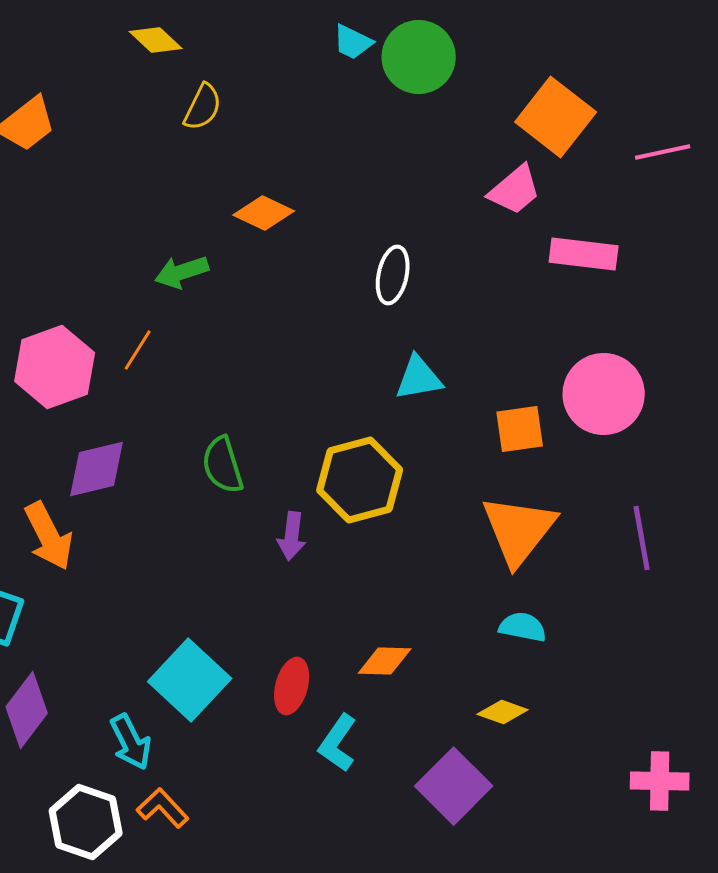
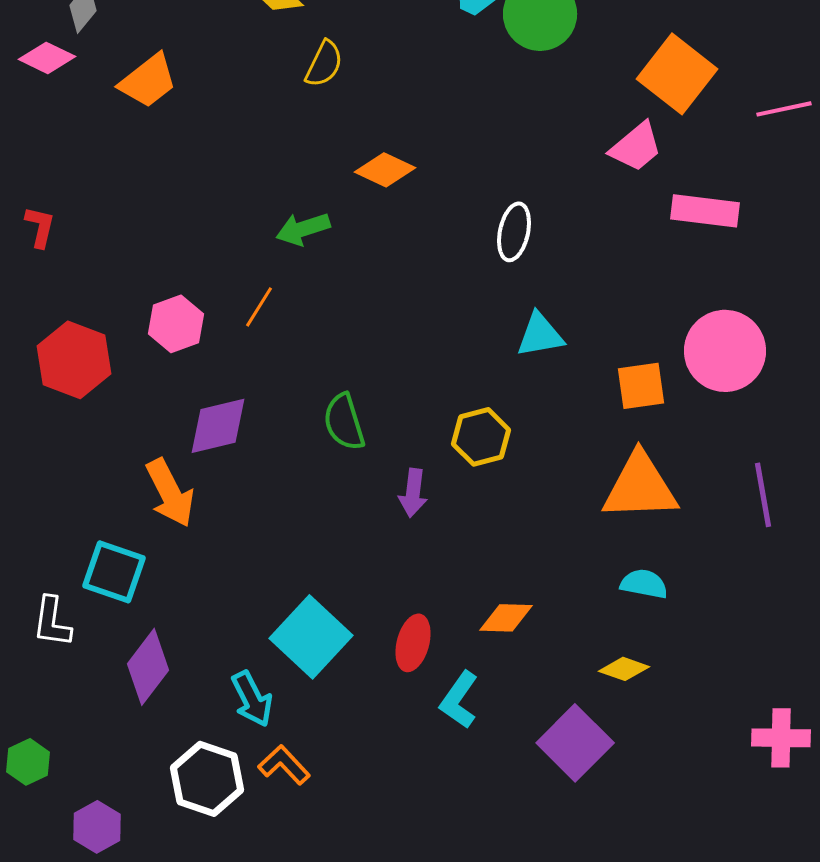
pink hexagon: (55, 367) -> (176, 324), size x0.7
yellow hexagon: (360, 480) -> (481, 437), size x0.7
orange triangle: (519, 530) -> (640, 487), turned 50

